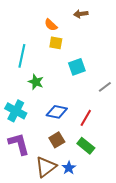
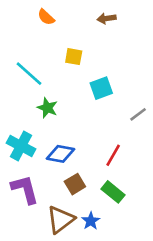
orange semicircle: (51, 25) -> (46, 17), moved
cyan line: (22, 56) -> (29, 74), turned -60
blue diamond: (57, 112) -> (60, 154), moved

